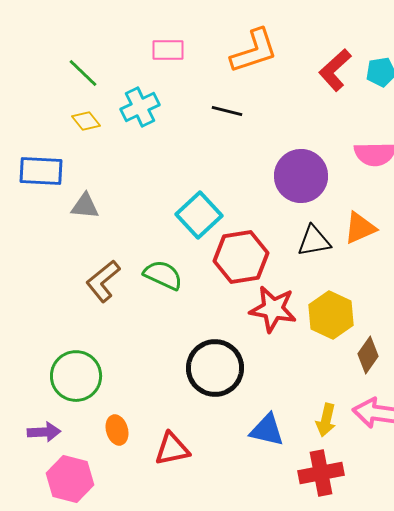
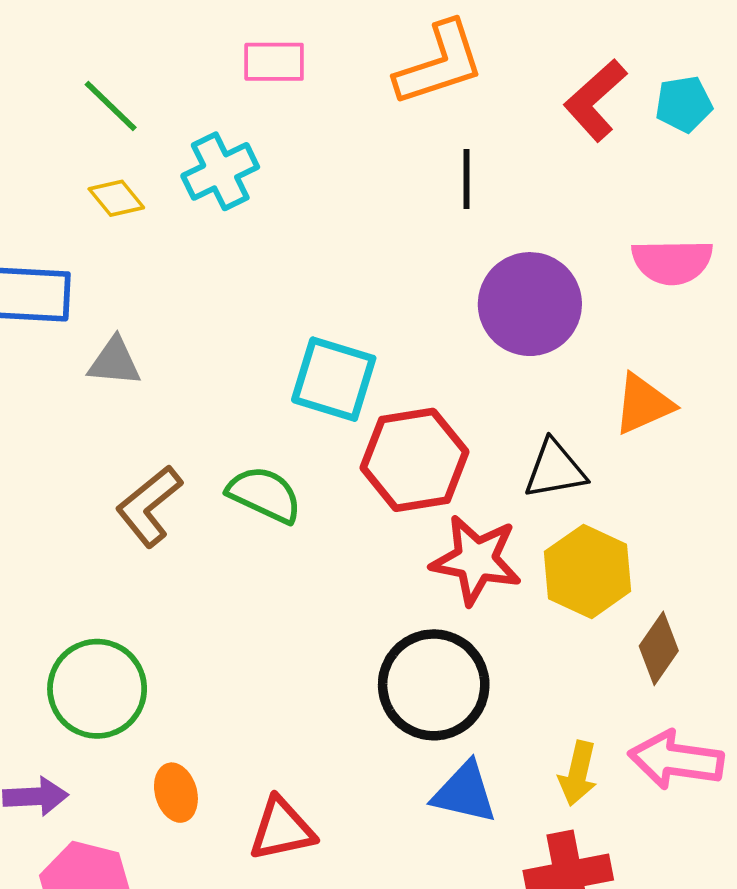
black line: (227, 111) -> (466, 179), moved, turned 76
cyan square: (199, 215) -> (334, 379), turned -30
black triangle: (314, 241) -> (555, 469), moved
black circle: (215, 368) -> (434, 685), moved

